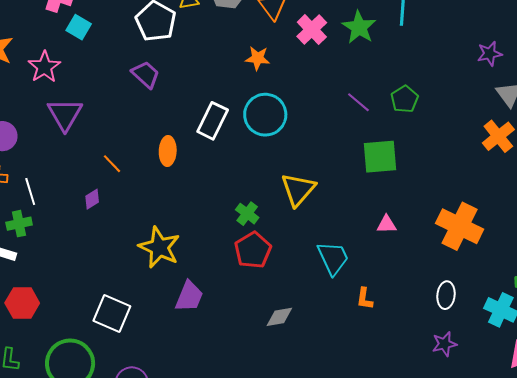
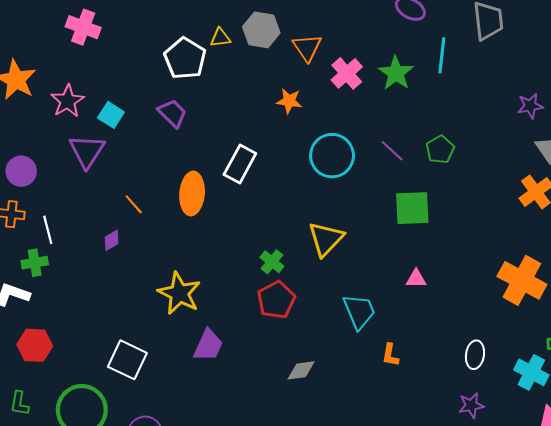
cyan square: (79, 27) -> (111, 115), moved
cyan circle: (265, 115) -> (332, 156), moved
orange ellipse: (168, 151) -> (192, 194), size x1.4
orange cross: (460, 226) -> (522, 280), moved

